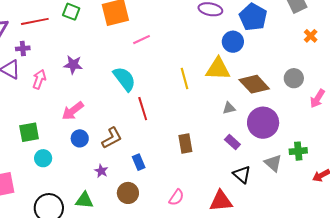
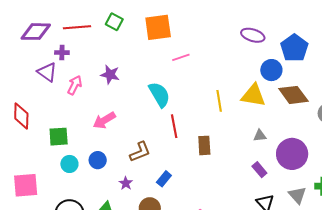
brown diamond: (254, 84) -> (293, 95), moved
blue circle: (80, 138) -> (98, 160), moved
brown rectangle: (185, 144) -> (204, 145), moved
blue rectangle: (139, 162) -> (164, 179), turned 56

